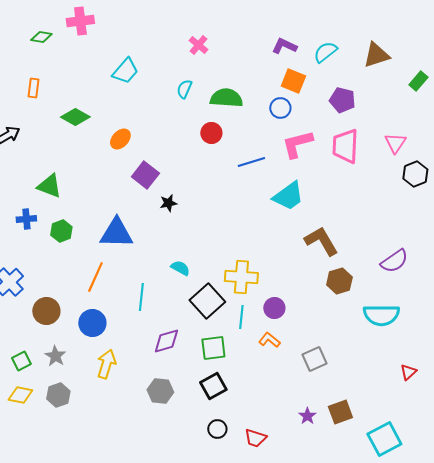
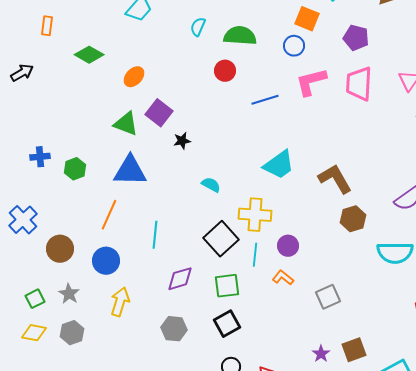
green triangle: (49, 186) -> (126, 124), moved
cyan trapezoid: (288, 196) -> (279, 165), moved
cyan semicircle: (180, 268) -> (211, 185), moved

